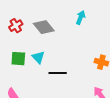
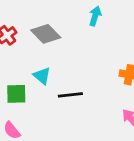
green square: (18, 59) -> (16, 94), moved

